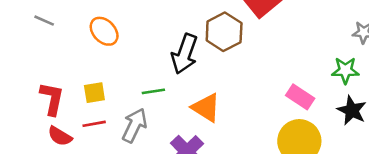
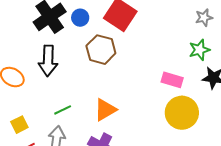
black arrow: (185, 54) -> (48, 61), moved
orange triangle: (206, 108) -> (105, 110), turned -45

